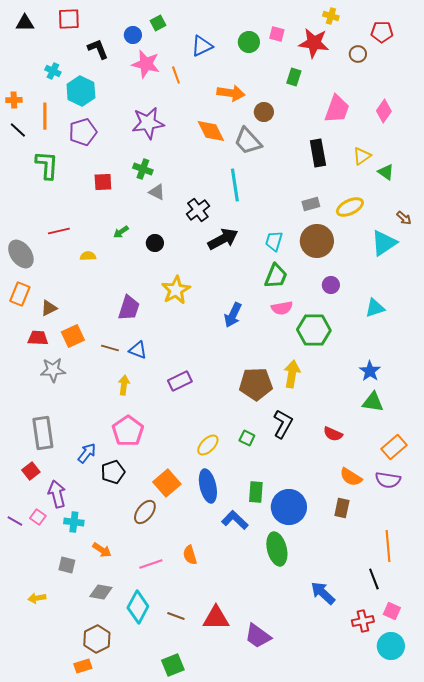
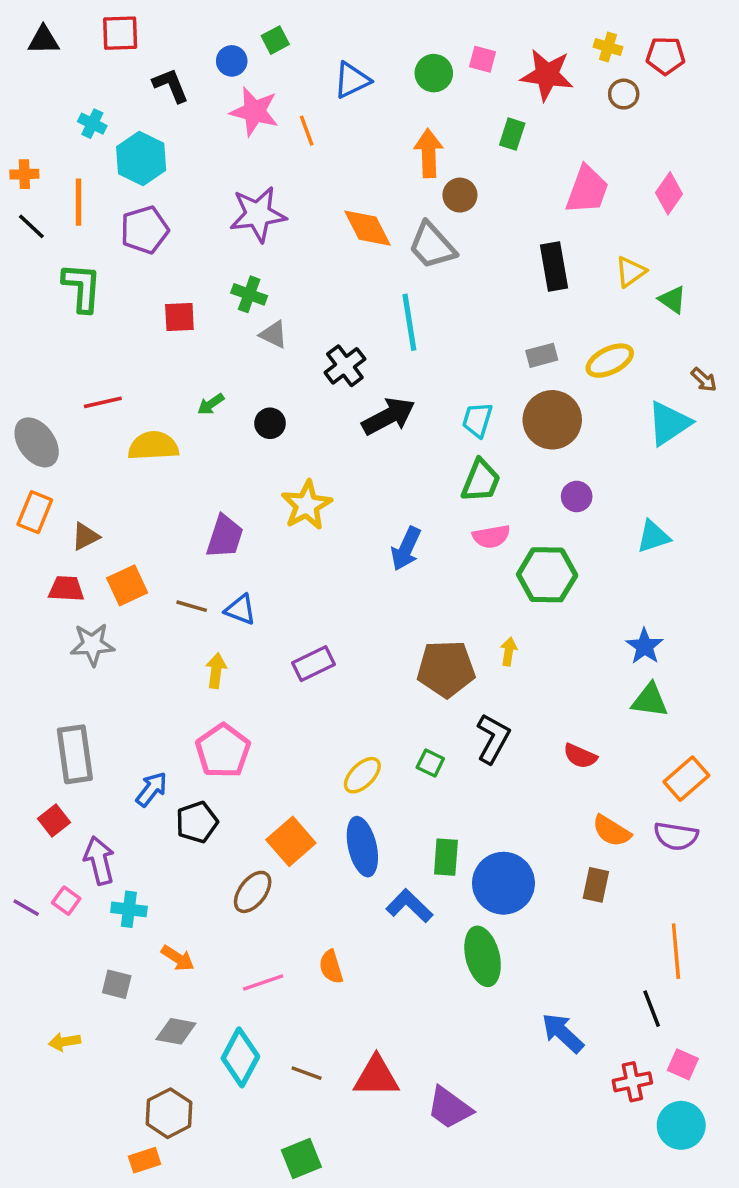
yellow cross: (331, 16) -> (608, 47), moved
orange arrow: (231, 93) -> (429, 153), moved, turned -100
yellow semicircle: (88, 256) -> (153, 446), size x1.8
yellow arrow: (292, 374) -> (509, 651), size x0.6

